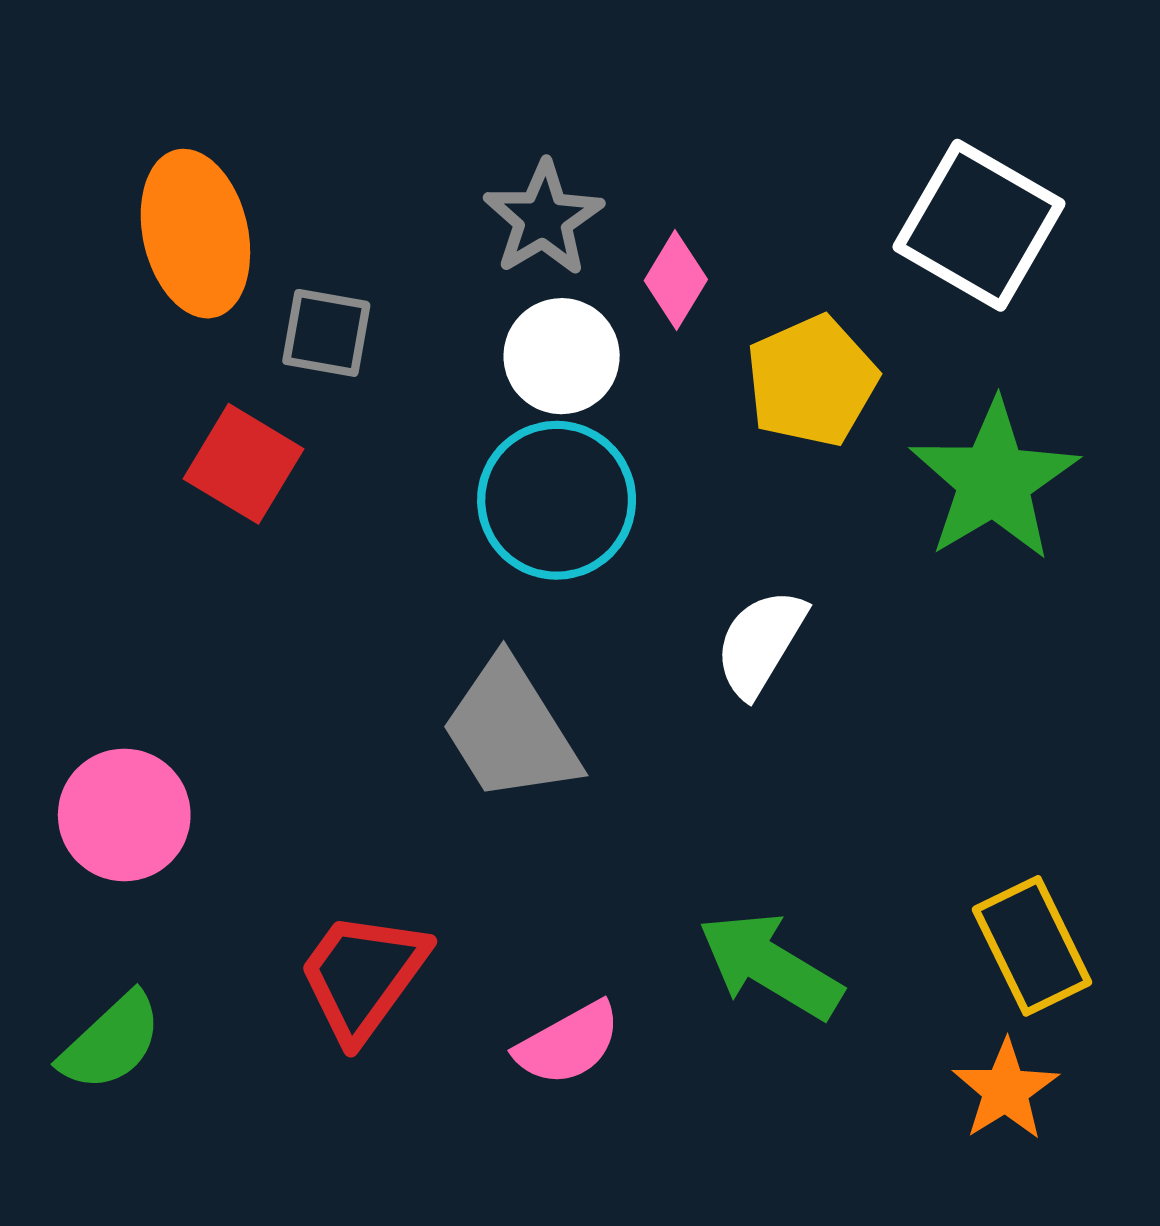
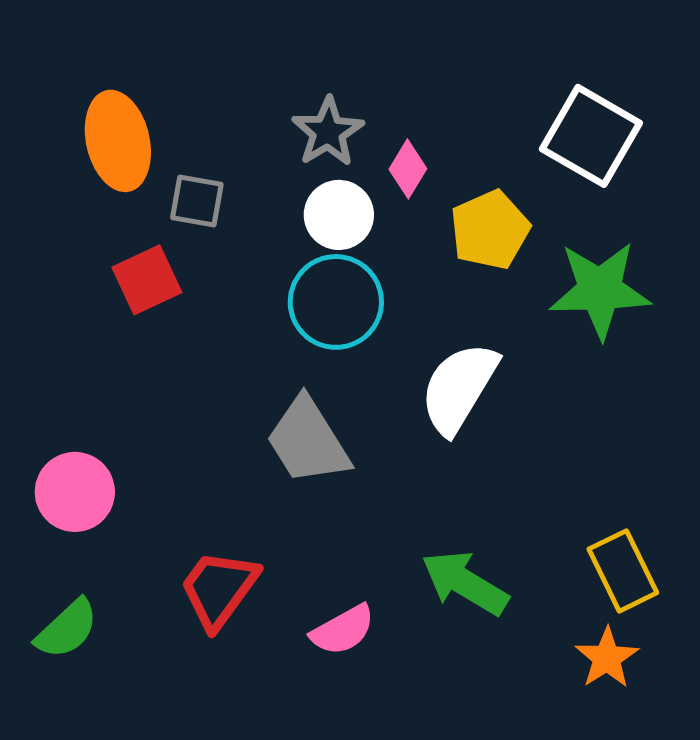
red square: (243, 464) -> (147, 280), turned 34
green star: (994, 480) -> (600, 290), turned 30
white semicircle: (760, 643) -> (459, 388), size x1.4

